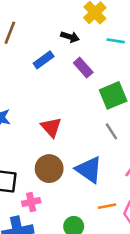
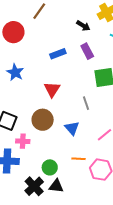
blue rectangle: (44, 60) -> (58, 54), moved
gray line: (111, 131) -> (86, 103), moved
blue triangle: (89, 170) -> (72, 128), size x0.7

